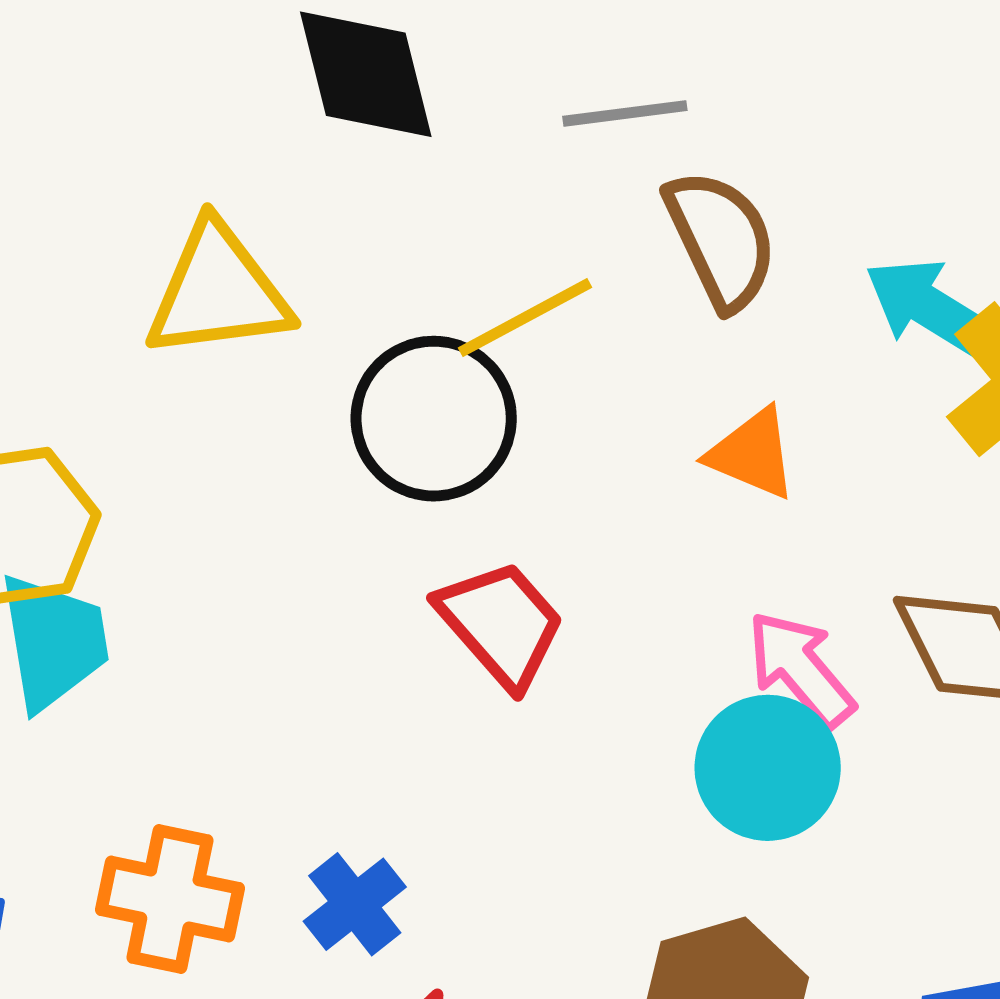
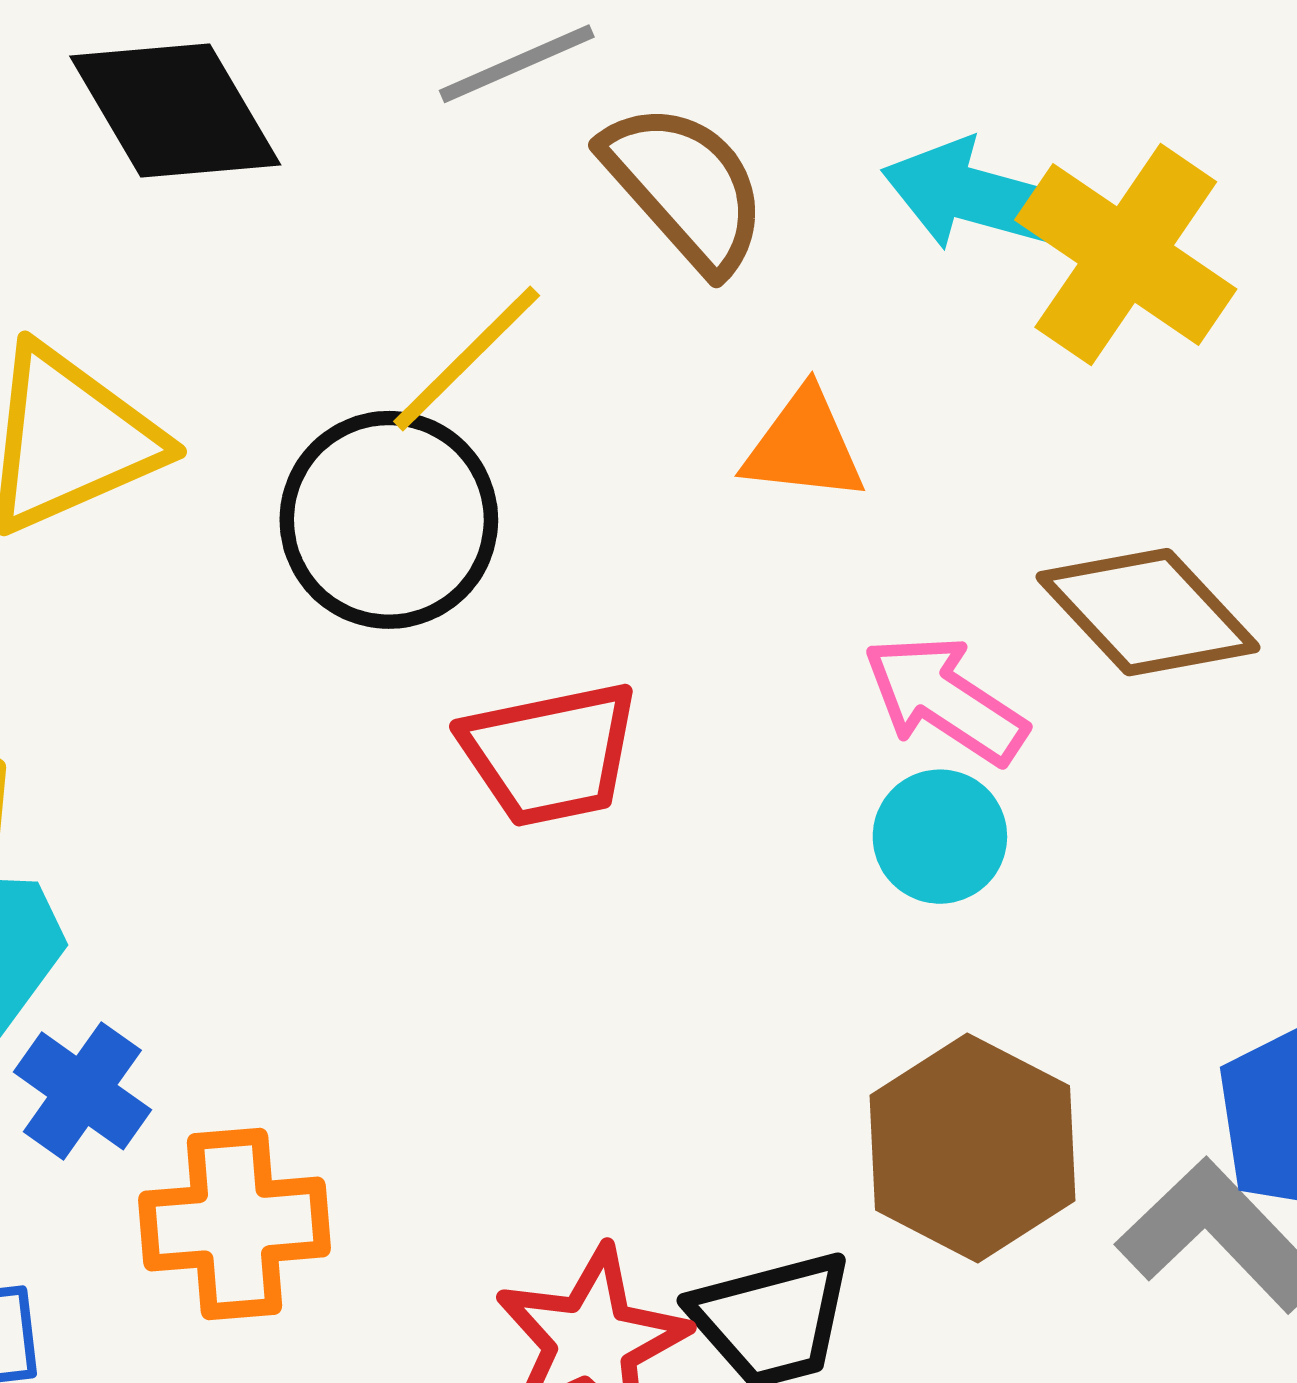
red trapezoid: (501, 624) -> (550, 754), turned 136
cyan circle: (768, 768) -> (940, 837), size x0.7
blue cross: (355, 904) -> (82, 1091), moved

